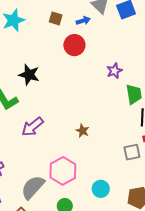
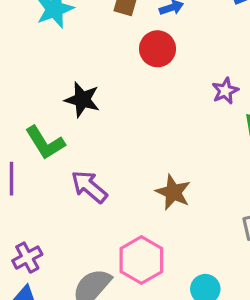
purple arrow: (32, 127) -> (89, 187), turned 80
brown star: (82, 131) -> (173, 192), size x1.5

